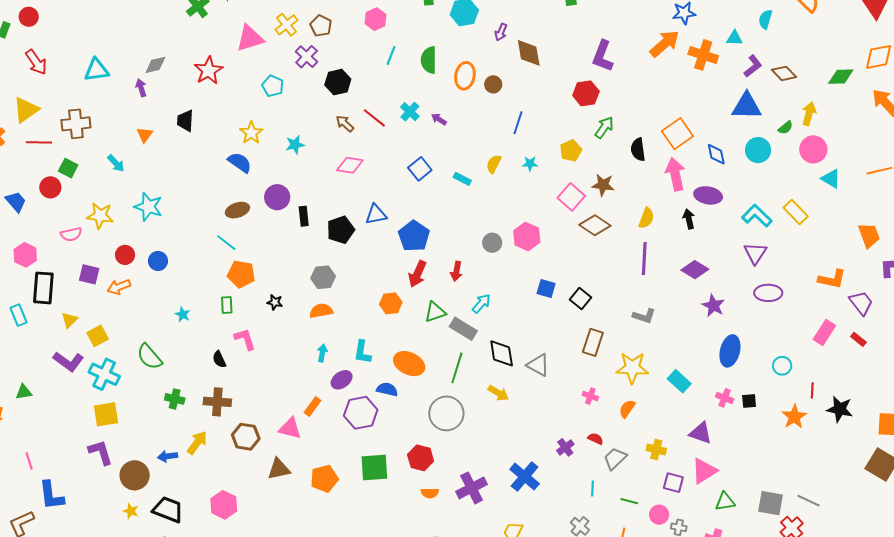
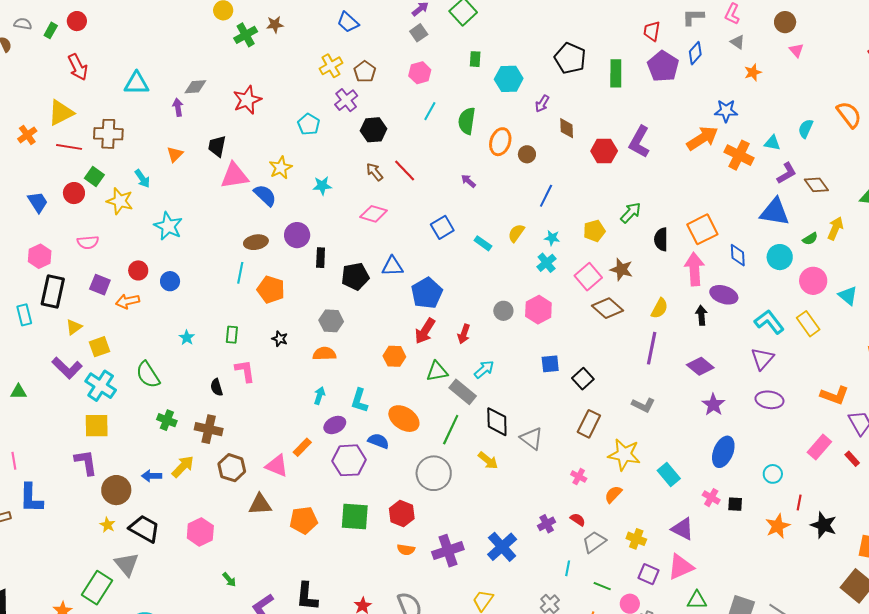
pink triangle: (250, 38) -> (234, 176), moved
brown diamond: (529, 53) -> (567, 128), size x0.7
red hexagon: (586, 93) -> (604, 151), moved
cyan cross: (410, 112) -> (547, 263), moved
pink circle: (813, 149) -> (813, 281), moved
yellow star: (100, 216) -> (120, 201), moved
cyan line: (226, 243) -> (240, 273), turned 55
orange pentagon: (241, 274) -> (271, 290), moved
blue square: (546, 289) -> (550, 364), turned -30

